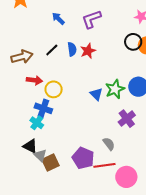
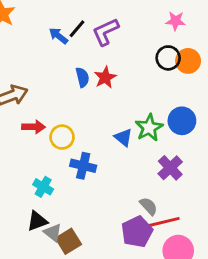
black line: (52, 50) -> (77, 29), moved
blue cross: (43, 108) -> (83, 166), moved
black triangle: (30, 146) -> (37, 221), turned -42
purple pentagon: (83, 158) -> (137, 232), moved, turned 30
red line: (104, 165) -> (164, 222), moved

